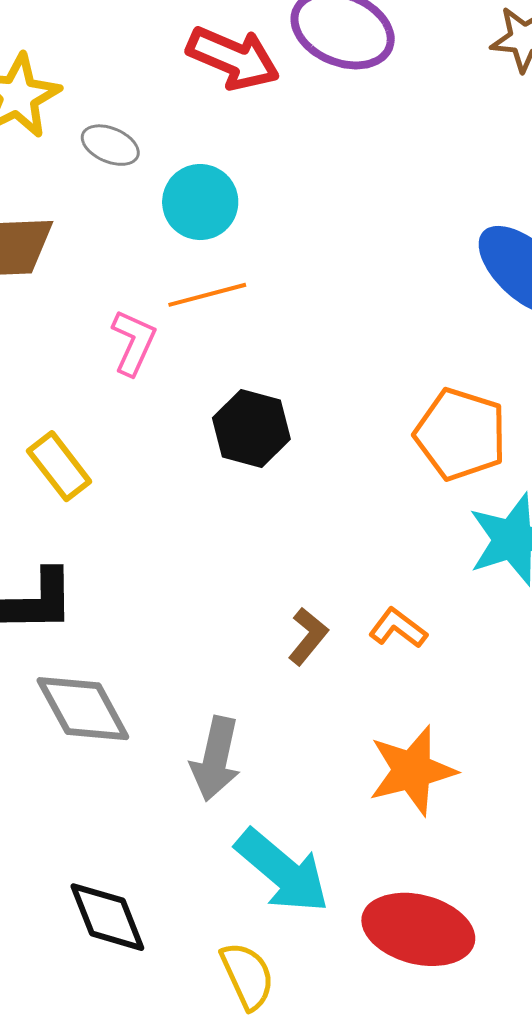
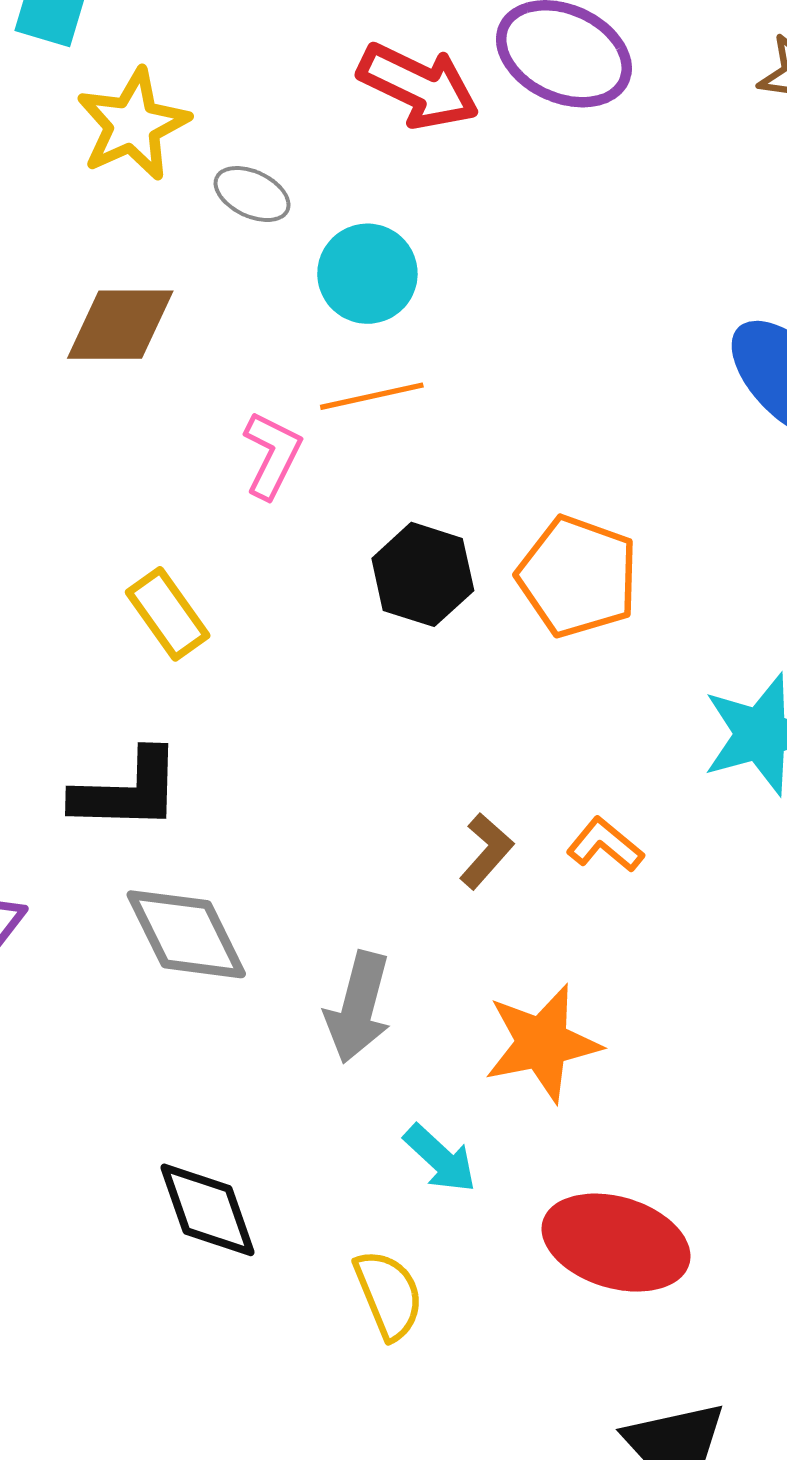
orange pentagon: (461, 434) -> (578, 576), moved
orange star: (412, 771) -> (542, 1043), moved
cyan arrow: (282, 871) -> (440, 1159), size x0.6

